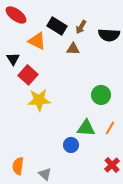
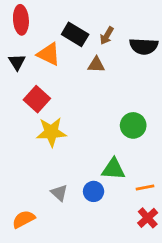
red ellipse: (16, 15) -> (21, 20), turned 50
black triangle: (13, 59) -> (17, 62), moved
orange line: (110, 128) -> (145, 187), moved, turned 48
orange semicircle: (18, 166) -> (24, 219), turned 54
gray triangle: (45, 174) -> (59, 193), moved

